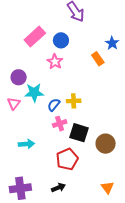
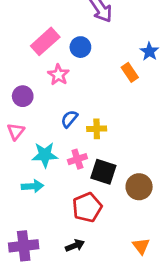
pink star: (55, 62) -> (58, 75), moved
cyan star: (34, 93) -> (45, 155), moved
blue semicircle: (54, 105) -> (69, 119), moved

